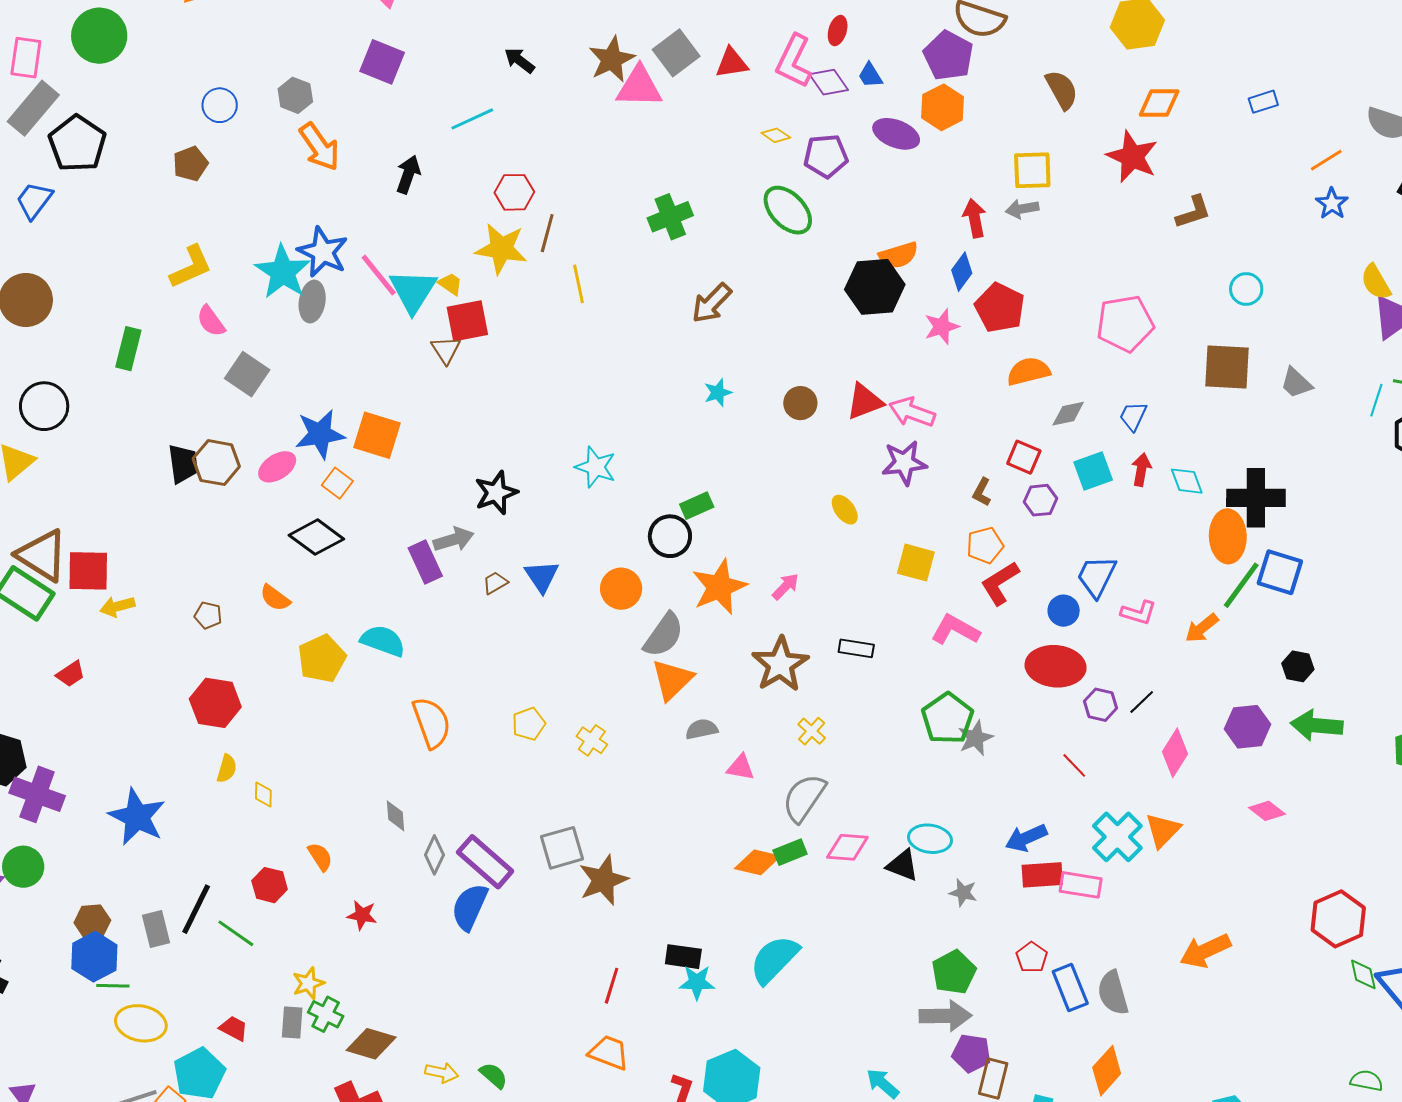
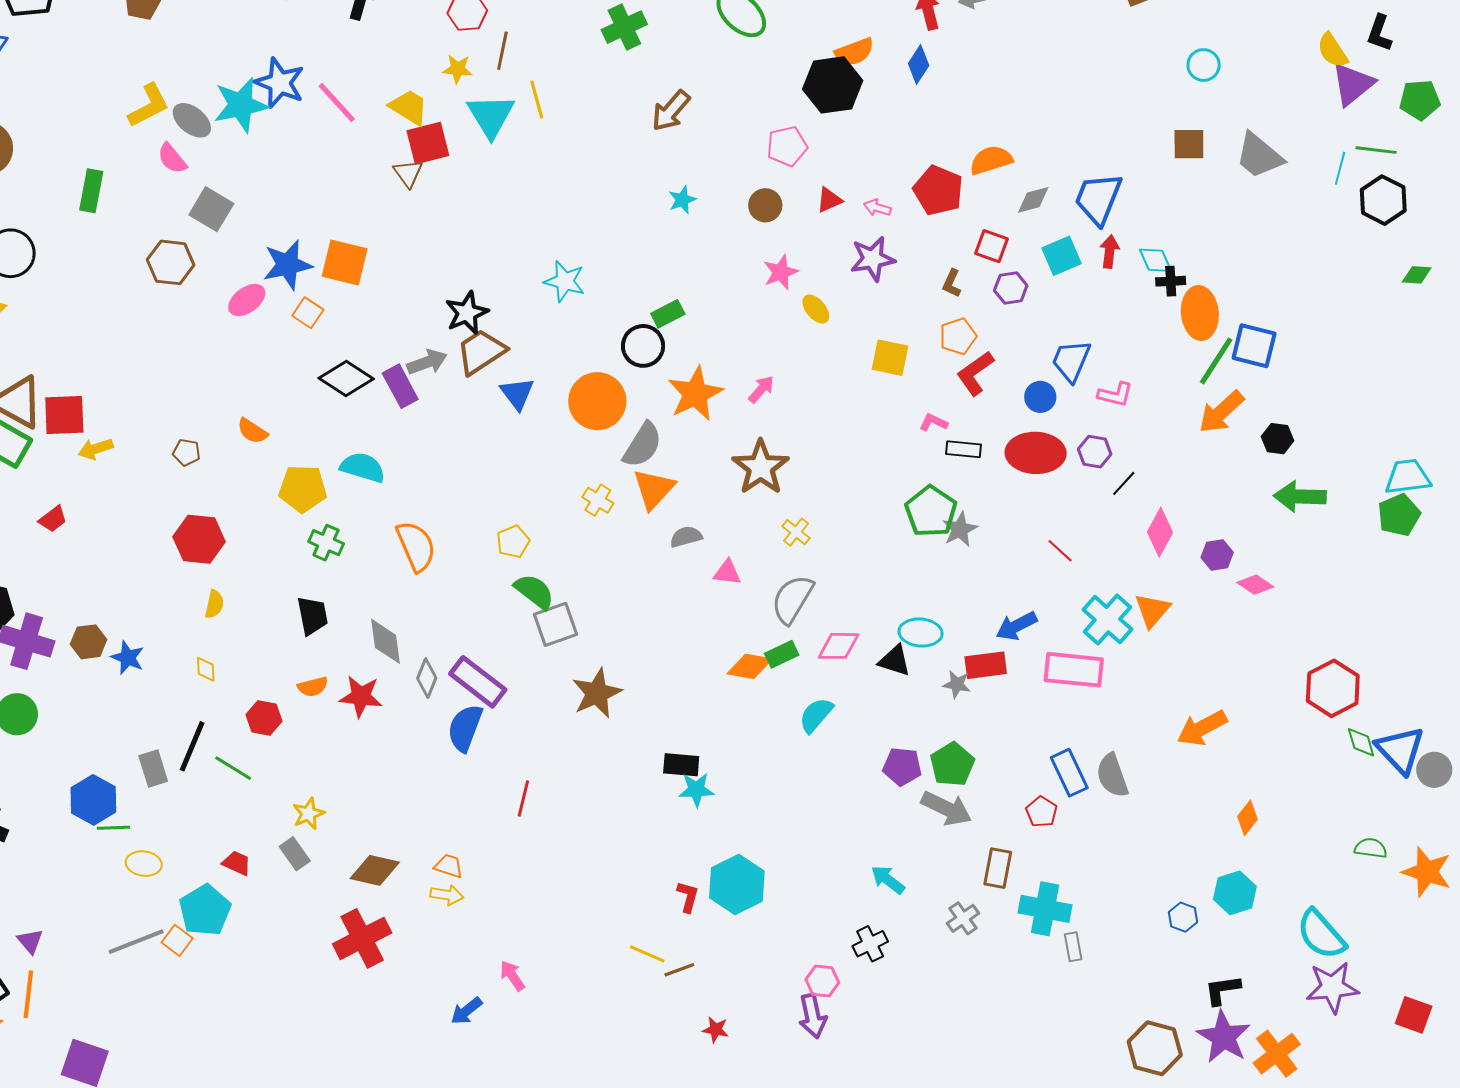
yellow star: (501, 249) -> (458, 69), size x0.6
cyan star: (283, 272) -> (241, 105), turned 30
yellow trapezoid: (450, 284) -> (409, 107), size x1.6
cyan triangle: (413, 291) -> (491, 116), moved
gray ellipse: (312, 302) -> (192, 120), moved, turned -57
red pentagon: (1000, 308) -> (938, 190), moved
pink pentagon: (1125, 324) -> (787, 146), moved, size x0.7
pink star: (942, 327) -> (781, 272), moved
brown square: (1227, 367) -> (1189, 144), size x0.7
gray trapezoid: (1296, 383) -> (1259, 156), size x1.5
red triangle: (865, 402) -> (829, 200), size x0.7
pink arrow: (912, 412) -> (877, 208), size x0.6
blue trapezoid: (1133, 416) -> (1098, 199), size x1.8
brown hexagon: (216, 463) -> (171, 262), moved
black trapezoid: (183, 464) -> (312, 616), moved
black cross: (1256, 498) -> (1171, 281), moved, size x0.5
black diamond: (316, 537) -> (346, 378), moved
brown trapezoid: (495, 583) -> (481, 352), moved, size x2.0
orange circle: (621, 589) -> (597, 401), size x1.4
orange arrow: (1202, 628) -> (1221, 412), moved, size x1.4
pink L-shape: (955, 630) -> (933, 422), size x0.6
black rectangle: (856, 648) -> (964, 449), moved
yellow pentagon: (322, 659) -> (303, 489), turned 30
purple hexagon: (1101, 705) -> (1095, 452), moved
purple hexagon: (1248, 727) -> (1217, 555), moved, size x0.7
yellow cross: (592, 740) -> (598, 500), moved
yellow diamond: (263, 795) -> (206, 669), moved
gray diamond: (395, 816) -> (386, 641), size x1.5
blue star: (137, 817) -> (128, 658), size x0.6
gray square: (562, 848) -> (555, 624), moved
orange semicircle: (320, 857) -> (313, 687), turned 112
red rectangle: (1042, 875) -> (986, 665), moved
pink rectangle: (1081, 885) -> (1074, 670), size x1.4
red star: (362, 915) -> (361, 696), moved, size x1.4
brown hexagon: (92, 922) -> (89, 642), moved
red pentagon: (1032, 957) -> (1041, 812), moved
cyan semicircle: (774, 959) -> (816, 715), moved, size x0.7
red line: (612, 986) -> (523, 799), moved
green cross: (326, 1014) -> (326, 543), moved
gray arrow: (945, 1016) -> (946, 808), turned 30
gray rectangle: (292, 1022) -> (295, 854), turned -36
yellow ellipse: (141, 1023) -> (144, 864), size x0.7
orange trapezoid: (609, 1053) -> (449, 866), moved, size x0.7
purple pentagon: (971, 1053) -> (902, 767), moved
orange diamond: (1107, 1071) -> (1247, 818), moved, size x0.7
green semicircle: (494, 1075) -> (534, 592), moved, size x1.4

